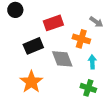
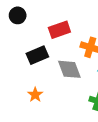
orange star: (31, 82) -> (35, 95), size x0.6

